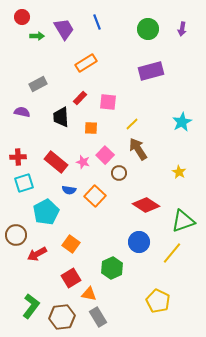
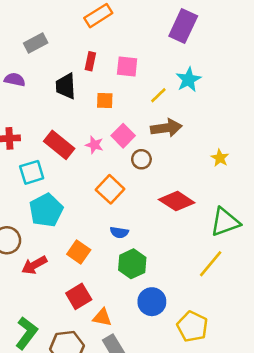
purple rectangle: (151, 71) -> (183, 26), turned -50
red rectangle: (80, 98) -> (90, 61), turned -32
cyan star: (182, 122) -> (188, 80), moved
brown arrow: (138, 149) -> (166, 128), turned 115
cyan square: (24, 183) -> (32, 172), moved
blue semicircle: (69, 190) -> (119, 232), moved
blue circle: (139, 242) -> (152, 302), moved
green hexagon: (112, 268) -> (132, 264), moved

